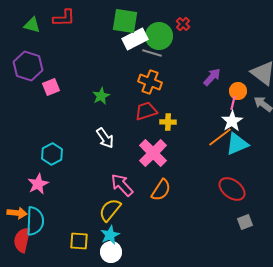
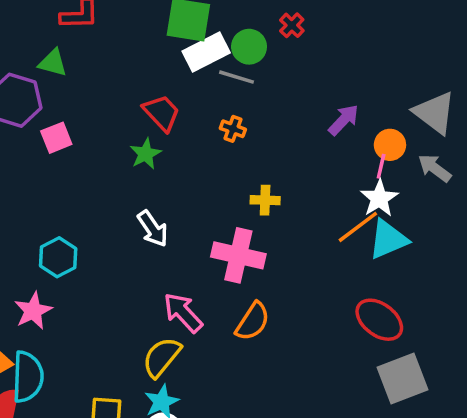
green triangle: (32, 25) -> (53, 63), moved
green circle: (159, 36) -> (249, 47), size x0.7
orange cross: (150, 82) -> (233, 129), size x0.6
red trapezoid: (146, 111) -> (162, 113), moved, turned 65
pink cross: (153, 153) -> (238, 255), turned -32
gray square: (245, 222) -> (402, 379), size x1.8

